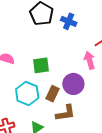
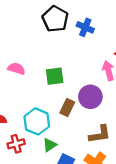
cyan hexagon: (27, 93) -> (37, 121), moved
brown L-shape: (65, 113) -> (100, 134), moved

